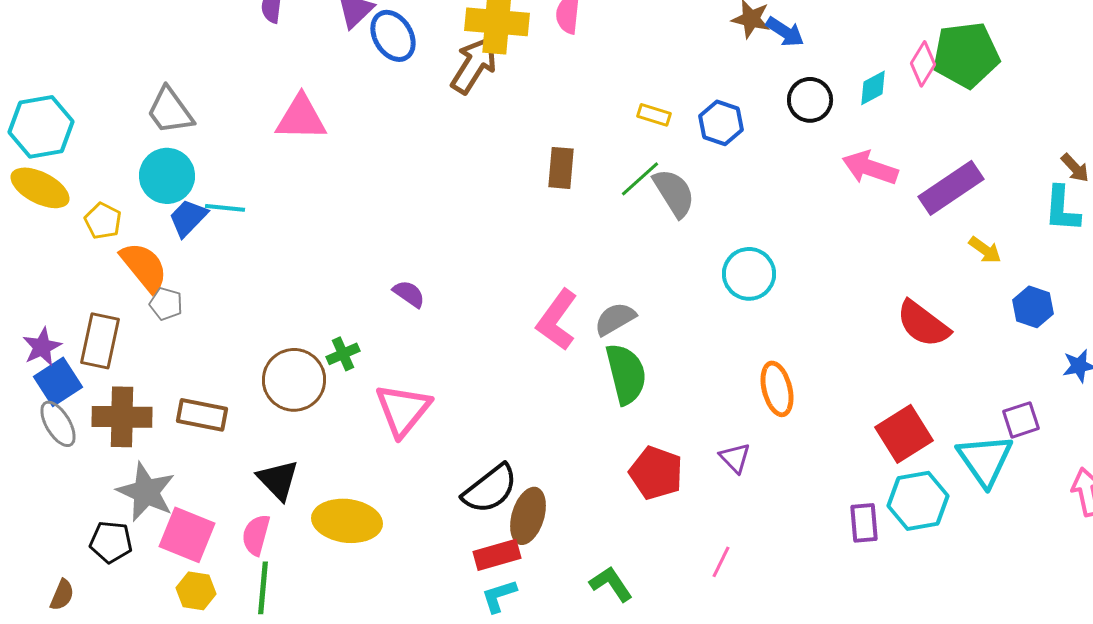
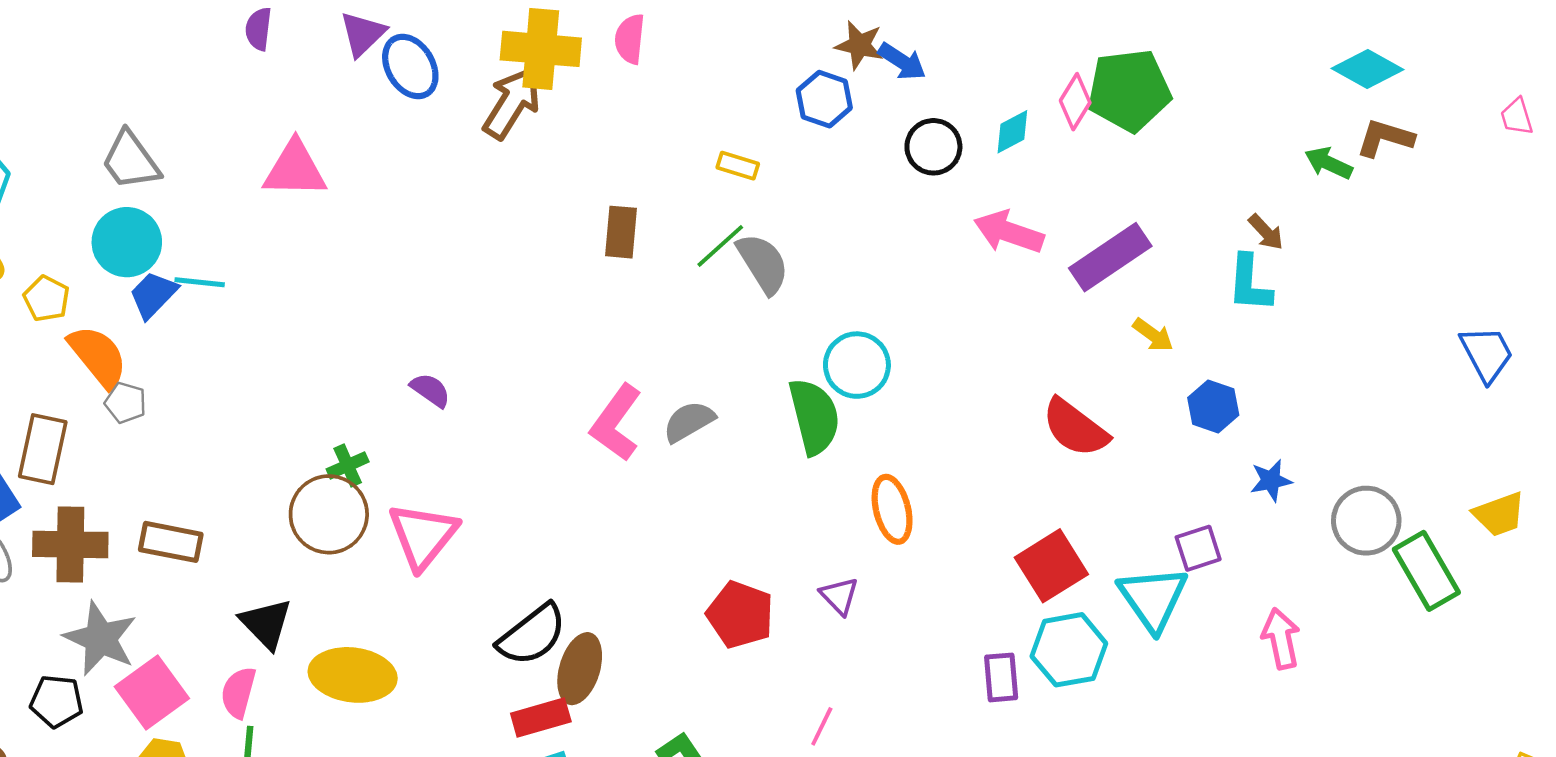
blue hexagon: (721, 123) -> (824, 99), moved
green semicircle: (626, 374) -> (814, 416), moved
brown circle: (294, 380) -> (329, 514), moved
pink square: (187, 535) -> (152, 692), turned 32

